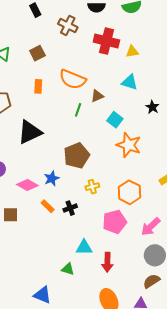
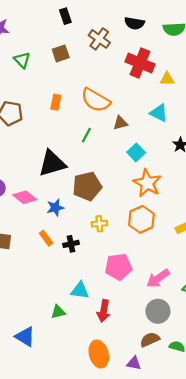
brown square: (37, 53) -> (61, 53), moved
green line: (78, 110) -> (86, 135), moved
black triangle: (30, 132) -> (52, 163), moved
pink diamond: (27, 185) -> (25, 197), moved
orange hexagon: (130, 192) -> (141, 219), moved
green triangle: (68, 269) -> (58, 312), turned -40

